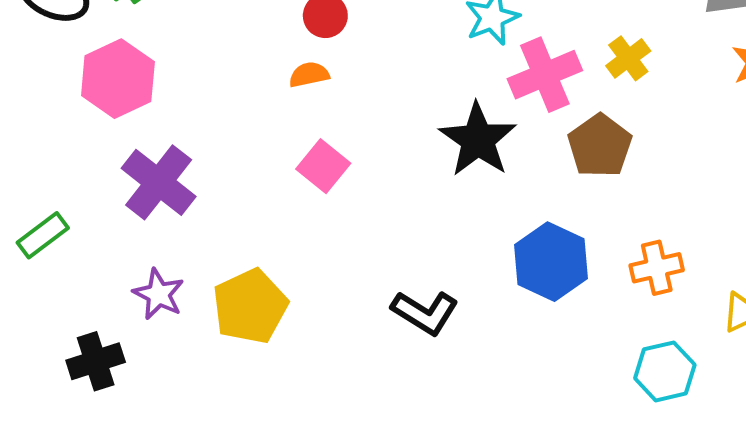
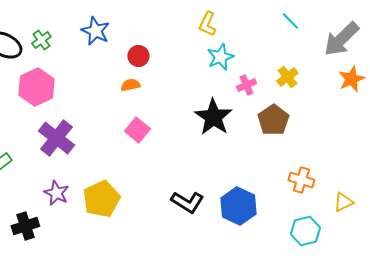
pink cross: (545, 75) -> (246, 85), size x0.6
blue hexagon: (551, 262) -> (238, 206), moved
orange cross: (657, 268) -> (301, 180), turned 30

